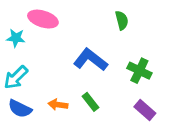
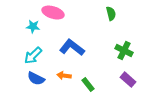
blue L-shape: (91, 60) -> (72, 48), moved
green rectangle: (91, 102) -> (88, 85), moved

